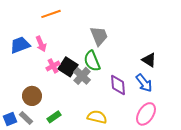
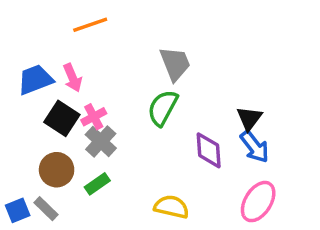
black triangle: (149, 60) -> (249, 118), moved, turned 35
green semicircle: (92, 61) -> (163, 108), turned 50
black square: (68, 67) -> (62, 118), moved
gray cross: (82, 76) -> (101, 141), moved
green rectangle: (54, 117) -> (97, 184), moved

